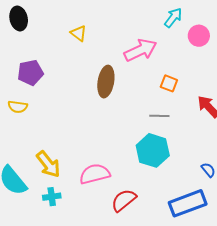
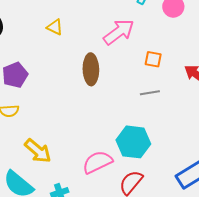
cyan hexagon: (153, 150) -> (133, 142), moved
yellow arrow: (48, 164) -> (38, 151), moved

